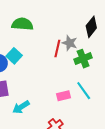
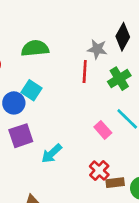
gray star: (70, 43) -> (97, 49), moved
pink rectangle: (63, 96) -> (103, 130), turned 72

